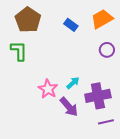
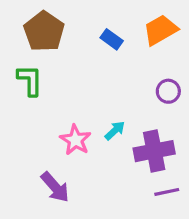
purple circle: (107, 50) -> (168, 91), moved
purple arrow: (69, 107) -> (55, 187), moved

